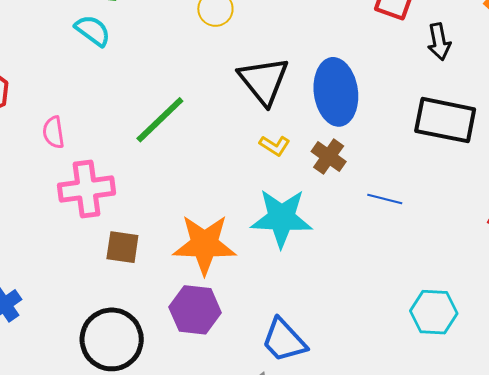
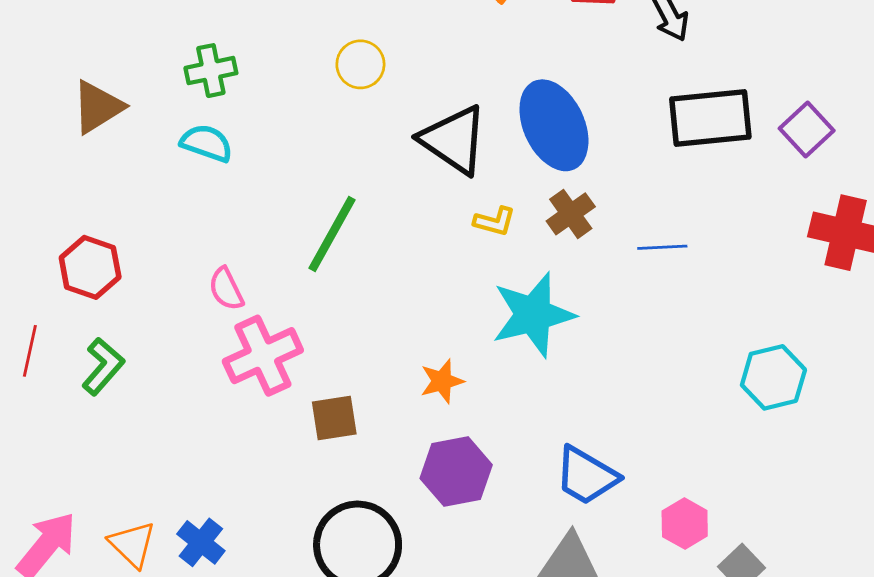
pink semicircle: (53, 132) -> (226, 289), moved
brown cross: (329, 157) -> (571, 214), turned 36
orange star: (204, 244) -> (442, 381), size x0.5

